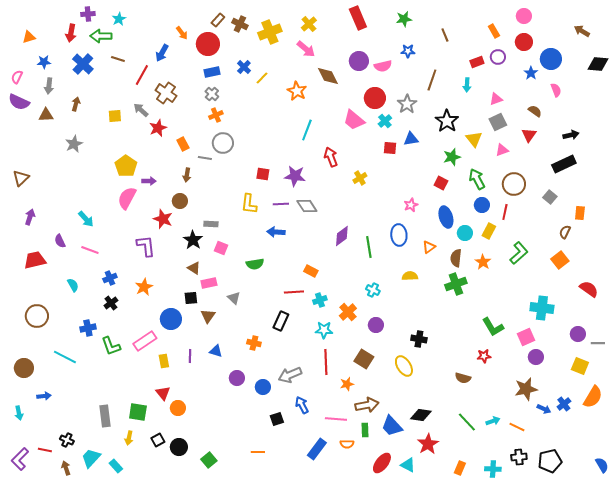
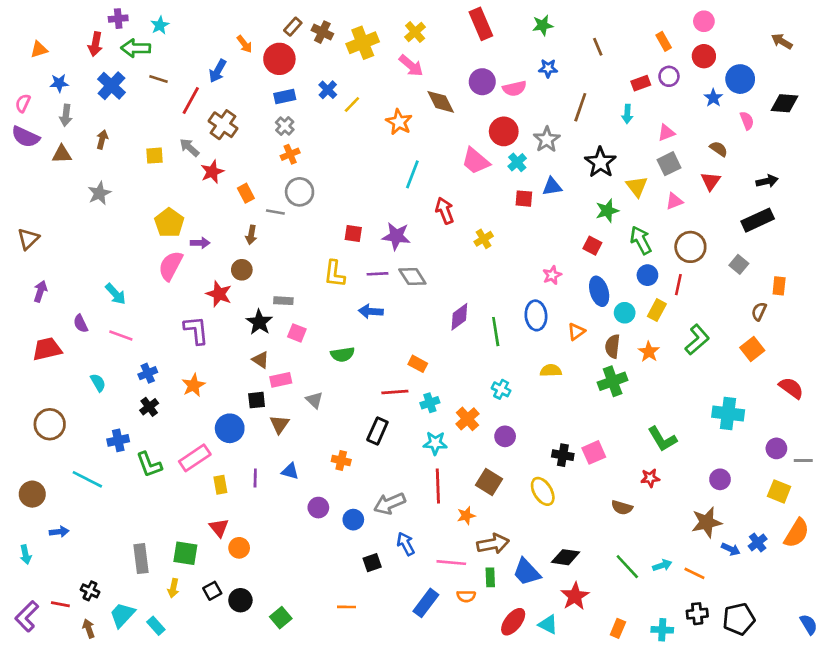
black diamond: (598, 64) -> (784, 103), moved
pink square: (526, 337) -> (594, 452), moved

